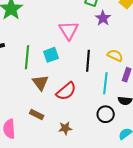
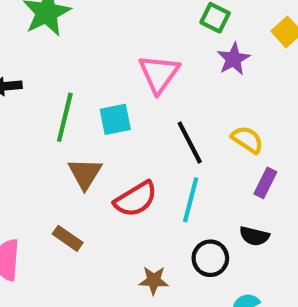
black line: (88, 61) -> (190, 143), turned -40
cyan line: (105, 83) -> (191, 200), moved
brown star: (65, 128) -> (154, 280), moved

